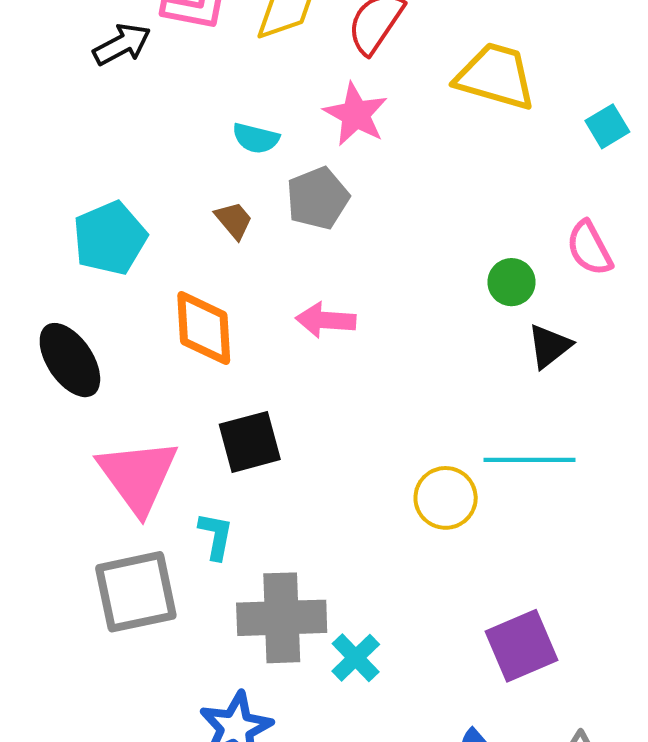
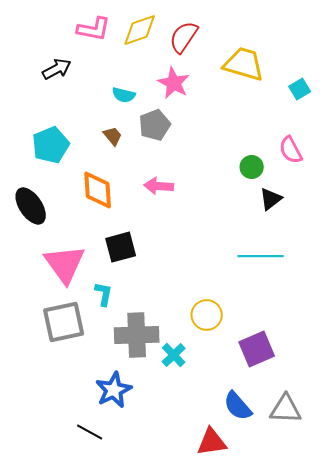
black arrow: (122, 44) -> (57, 69), moved
yellow circle: (446, 498) -> (207, 315), moved

